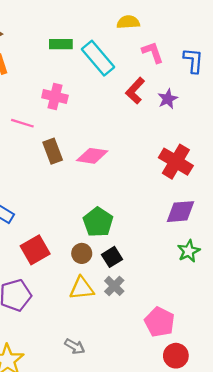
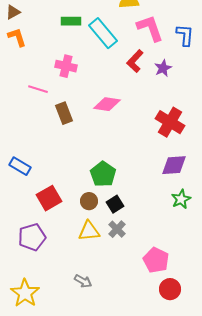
pink L-shape: (153, 52) -> (150, 28), size x1.4
pink diamond: (92, 156) -> (107, 104), moved

